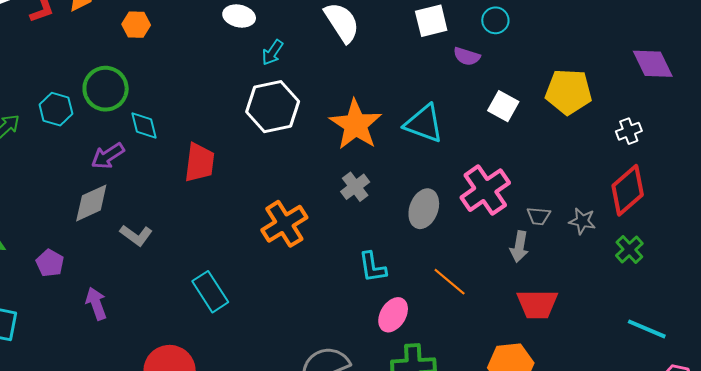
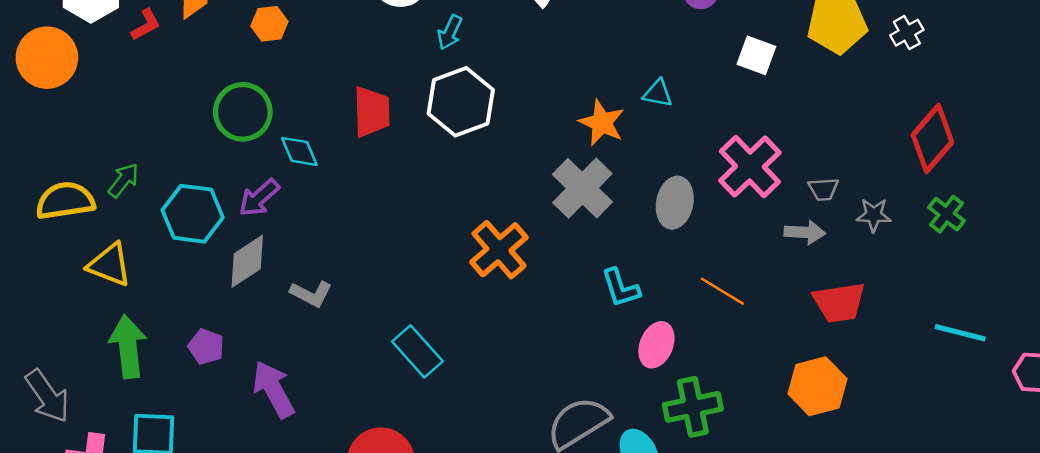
cyan hexagon: (56, 109) -> (193, 214), moved, size x1.4
cyan triangle: (424, 123) -> (658, 93), size x0.6
orange star: (356, 125) -> (602, 123), moved, size x0.7
white cross: (629, 131) -> (907, 33), moved
red trapezoid: (199, 163) -> (372, 112), moved
gray cross: (355, 187) -> (582, 188), size x1.6
gray star: (582, 221) -> (874, 215), moved
gray arrow: (519, 247) -> (805, 232), turned -88
purple arrow: (96, 304) -> (273, 389), size x1.4
cyan line: (647, 329) -> (960, 333), moved

